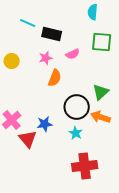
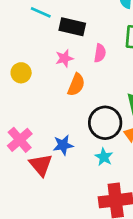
pink semicircle: (73, 54) -> (100, 53), turned -56
yellow circle: (12, 61) -> (21, 73), moved

